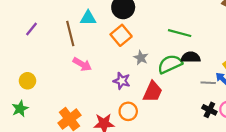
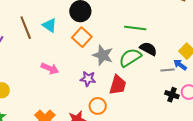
cyan triangle: (88, 18) -> (50, 25), turned 42
brown line: (70, 34) -> (26, 28), moved
black semicircle: (191, 57) -> (148, 49), turned 36
gray star: (141, 58) -> (103, 55), size x1.5

